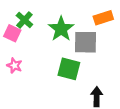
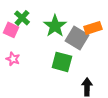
orange rectangle: (103, 18) -> (93, 28), moved
gray square: (86, 42) -> (77, 38), turned 30

